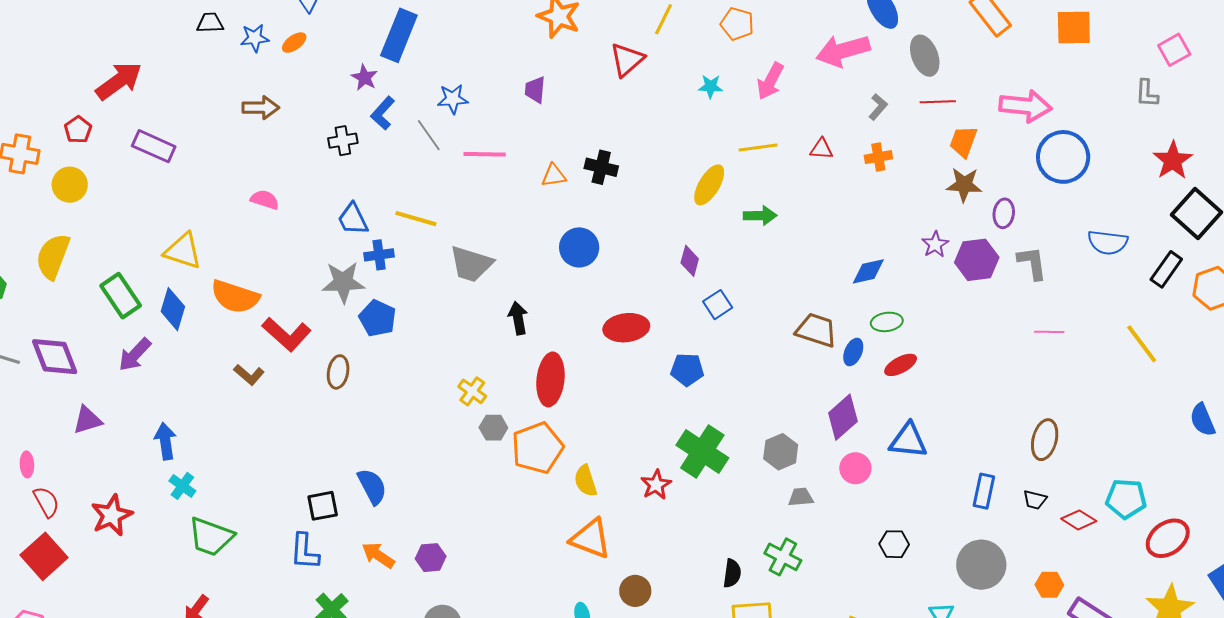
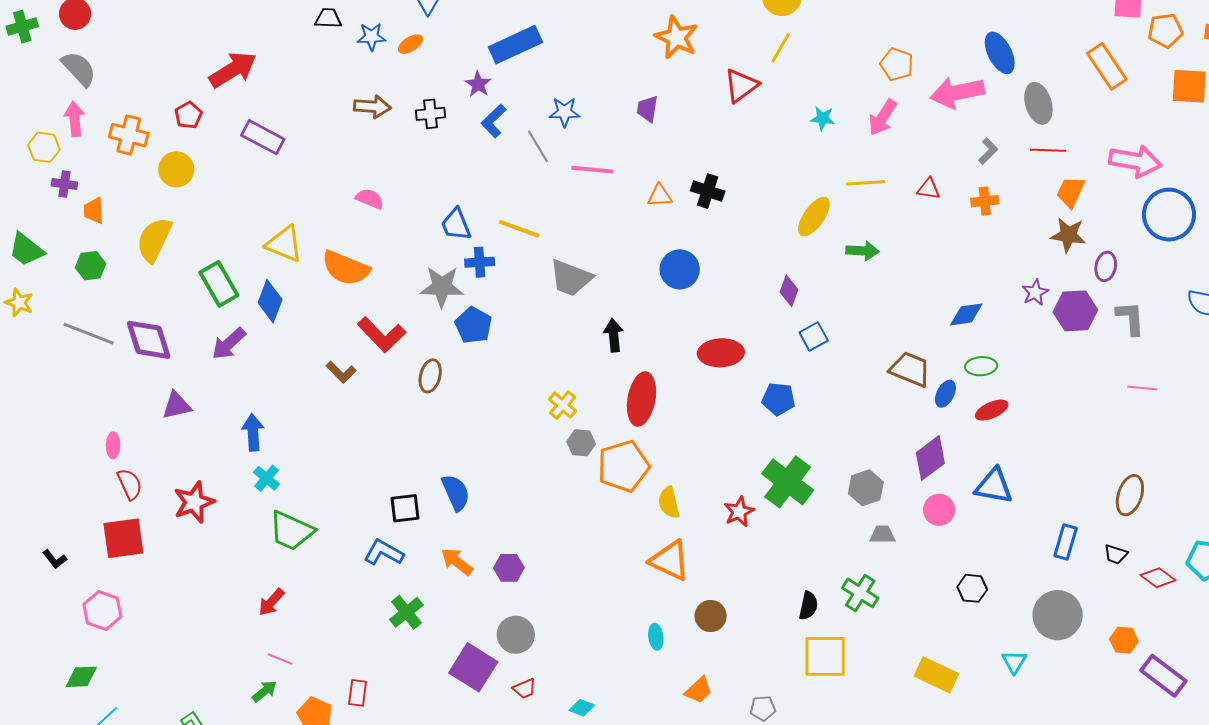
orange pentagon: (737, 24) -> (897, 64), moved
blue rectangle: (399, 35) -> (516, 45), turned 39
black cross: (343, 141) -> (431, 114), moved
orange semicircle: (235, 297) -> (346, 268), moved
blue L-shape: (305, 552) -> (384, 553), turned 111
red square: (44, 556) -> (123, 538), turned 30

